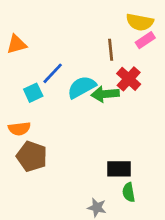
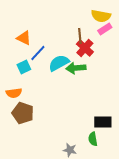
orange triangle: (17, 44) -> (24, 38), moved, turned 42
red cross: (129, 79) -> (85, 48), moved
black rectangle: (119, 169) -> (103, 122), moved

